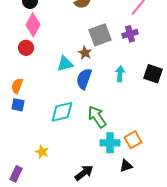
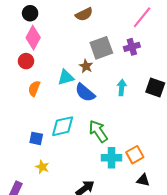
blue semicircle: (84, 79) -> (85, 93), turned -70
orange semicircle: (17, 86) -> (34, 89), moved
blue square: (18, 105) -> (36, 138), moved
black triangle: (126, 166) -> (143, 180), moved, turned 32

